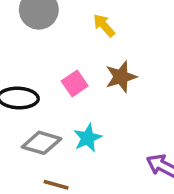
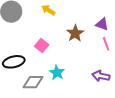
brown star: (121, 77) -> (75, 33), moved

